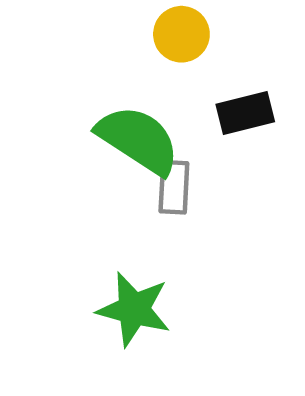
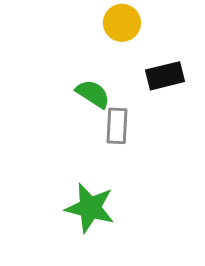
green semicircle: (138, 140) -> (93, 94), size x0.6

